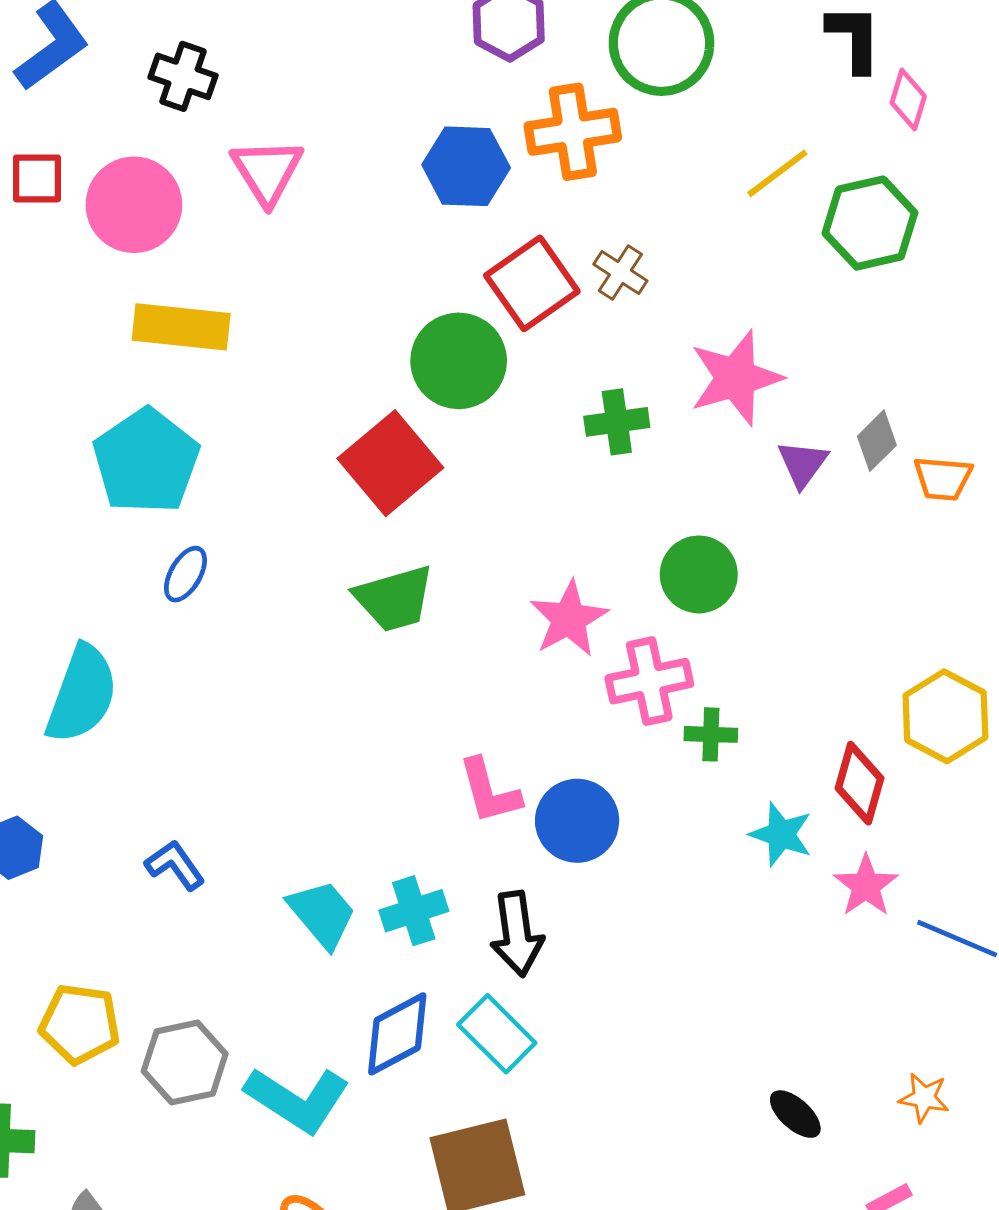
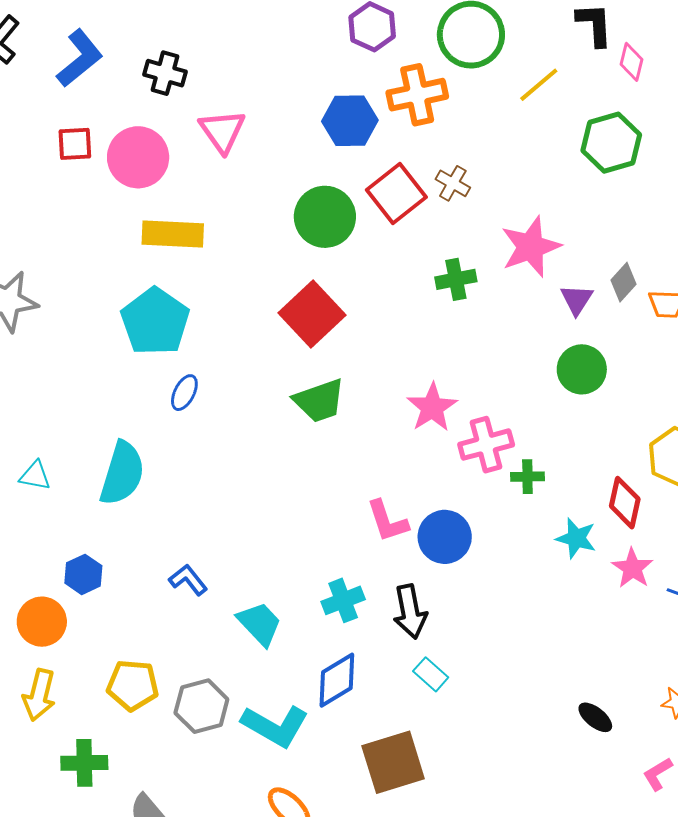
yellow line: (777, 173) -> (539, 85), moved
green circle: (459, 361) -> (325, 217), moved
green circle: (699, 574) -> (582, 369), moved
cyan trapezoid: (322, 914) -> (260, 624), moved
cyan rectangle: (497, 1034) -> (431, 674), moved, size x0.7

